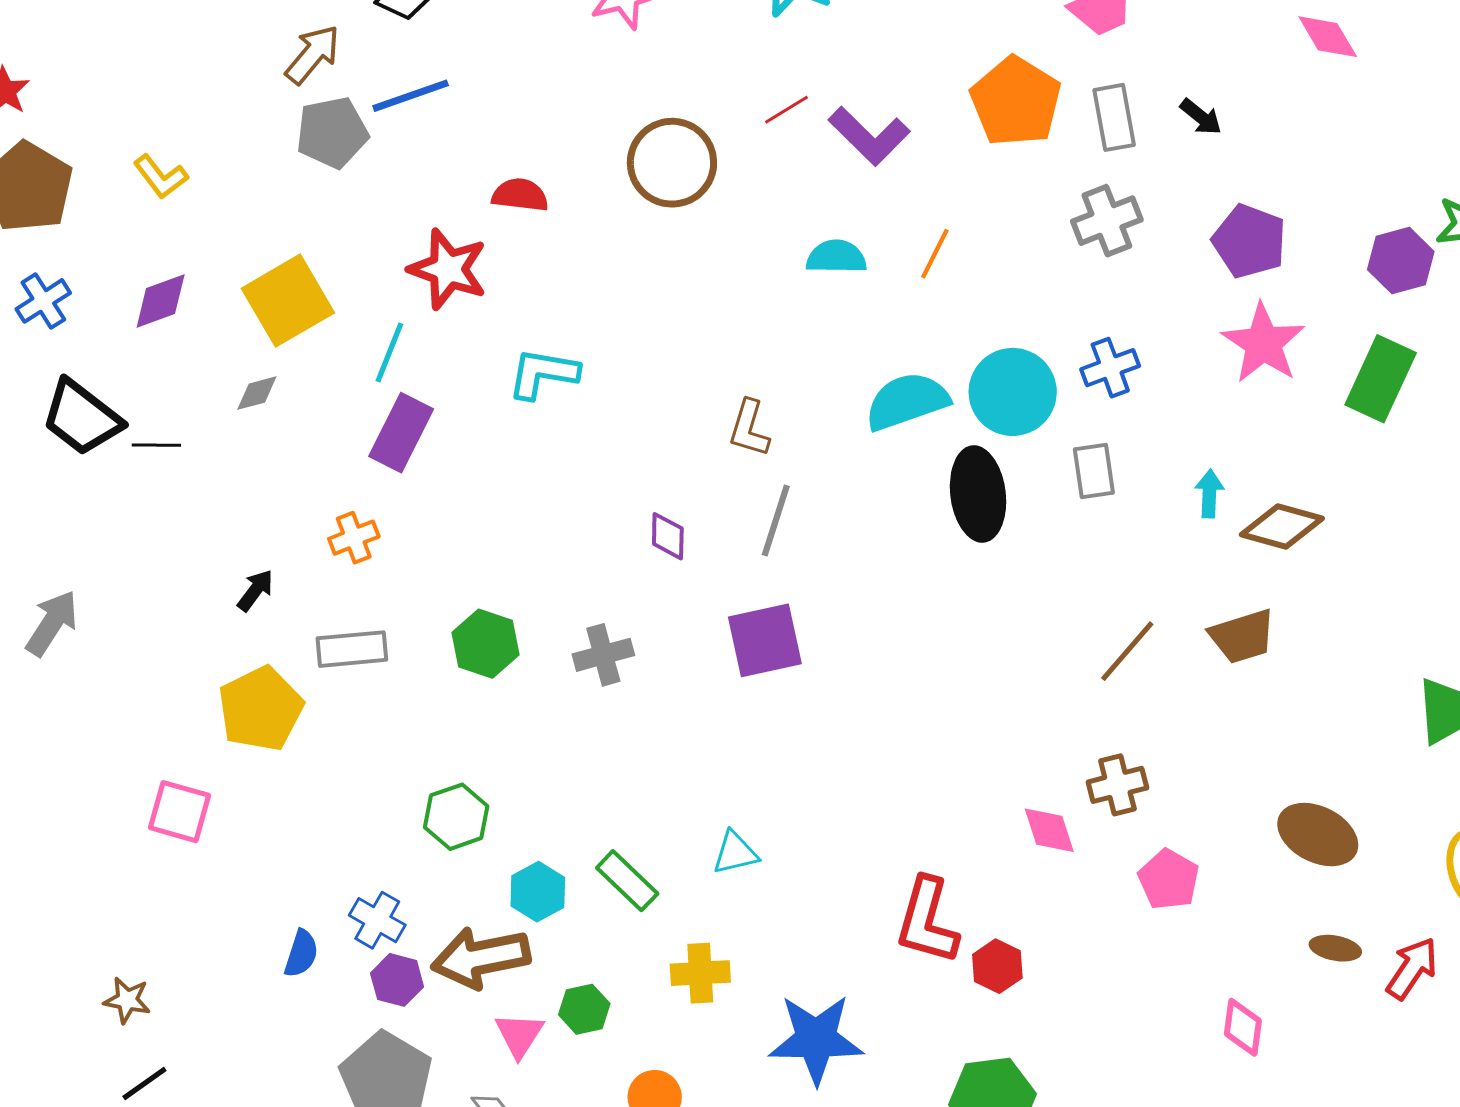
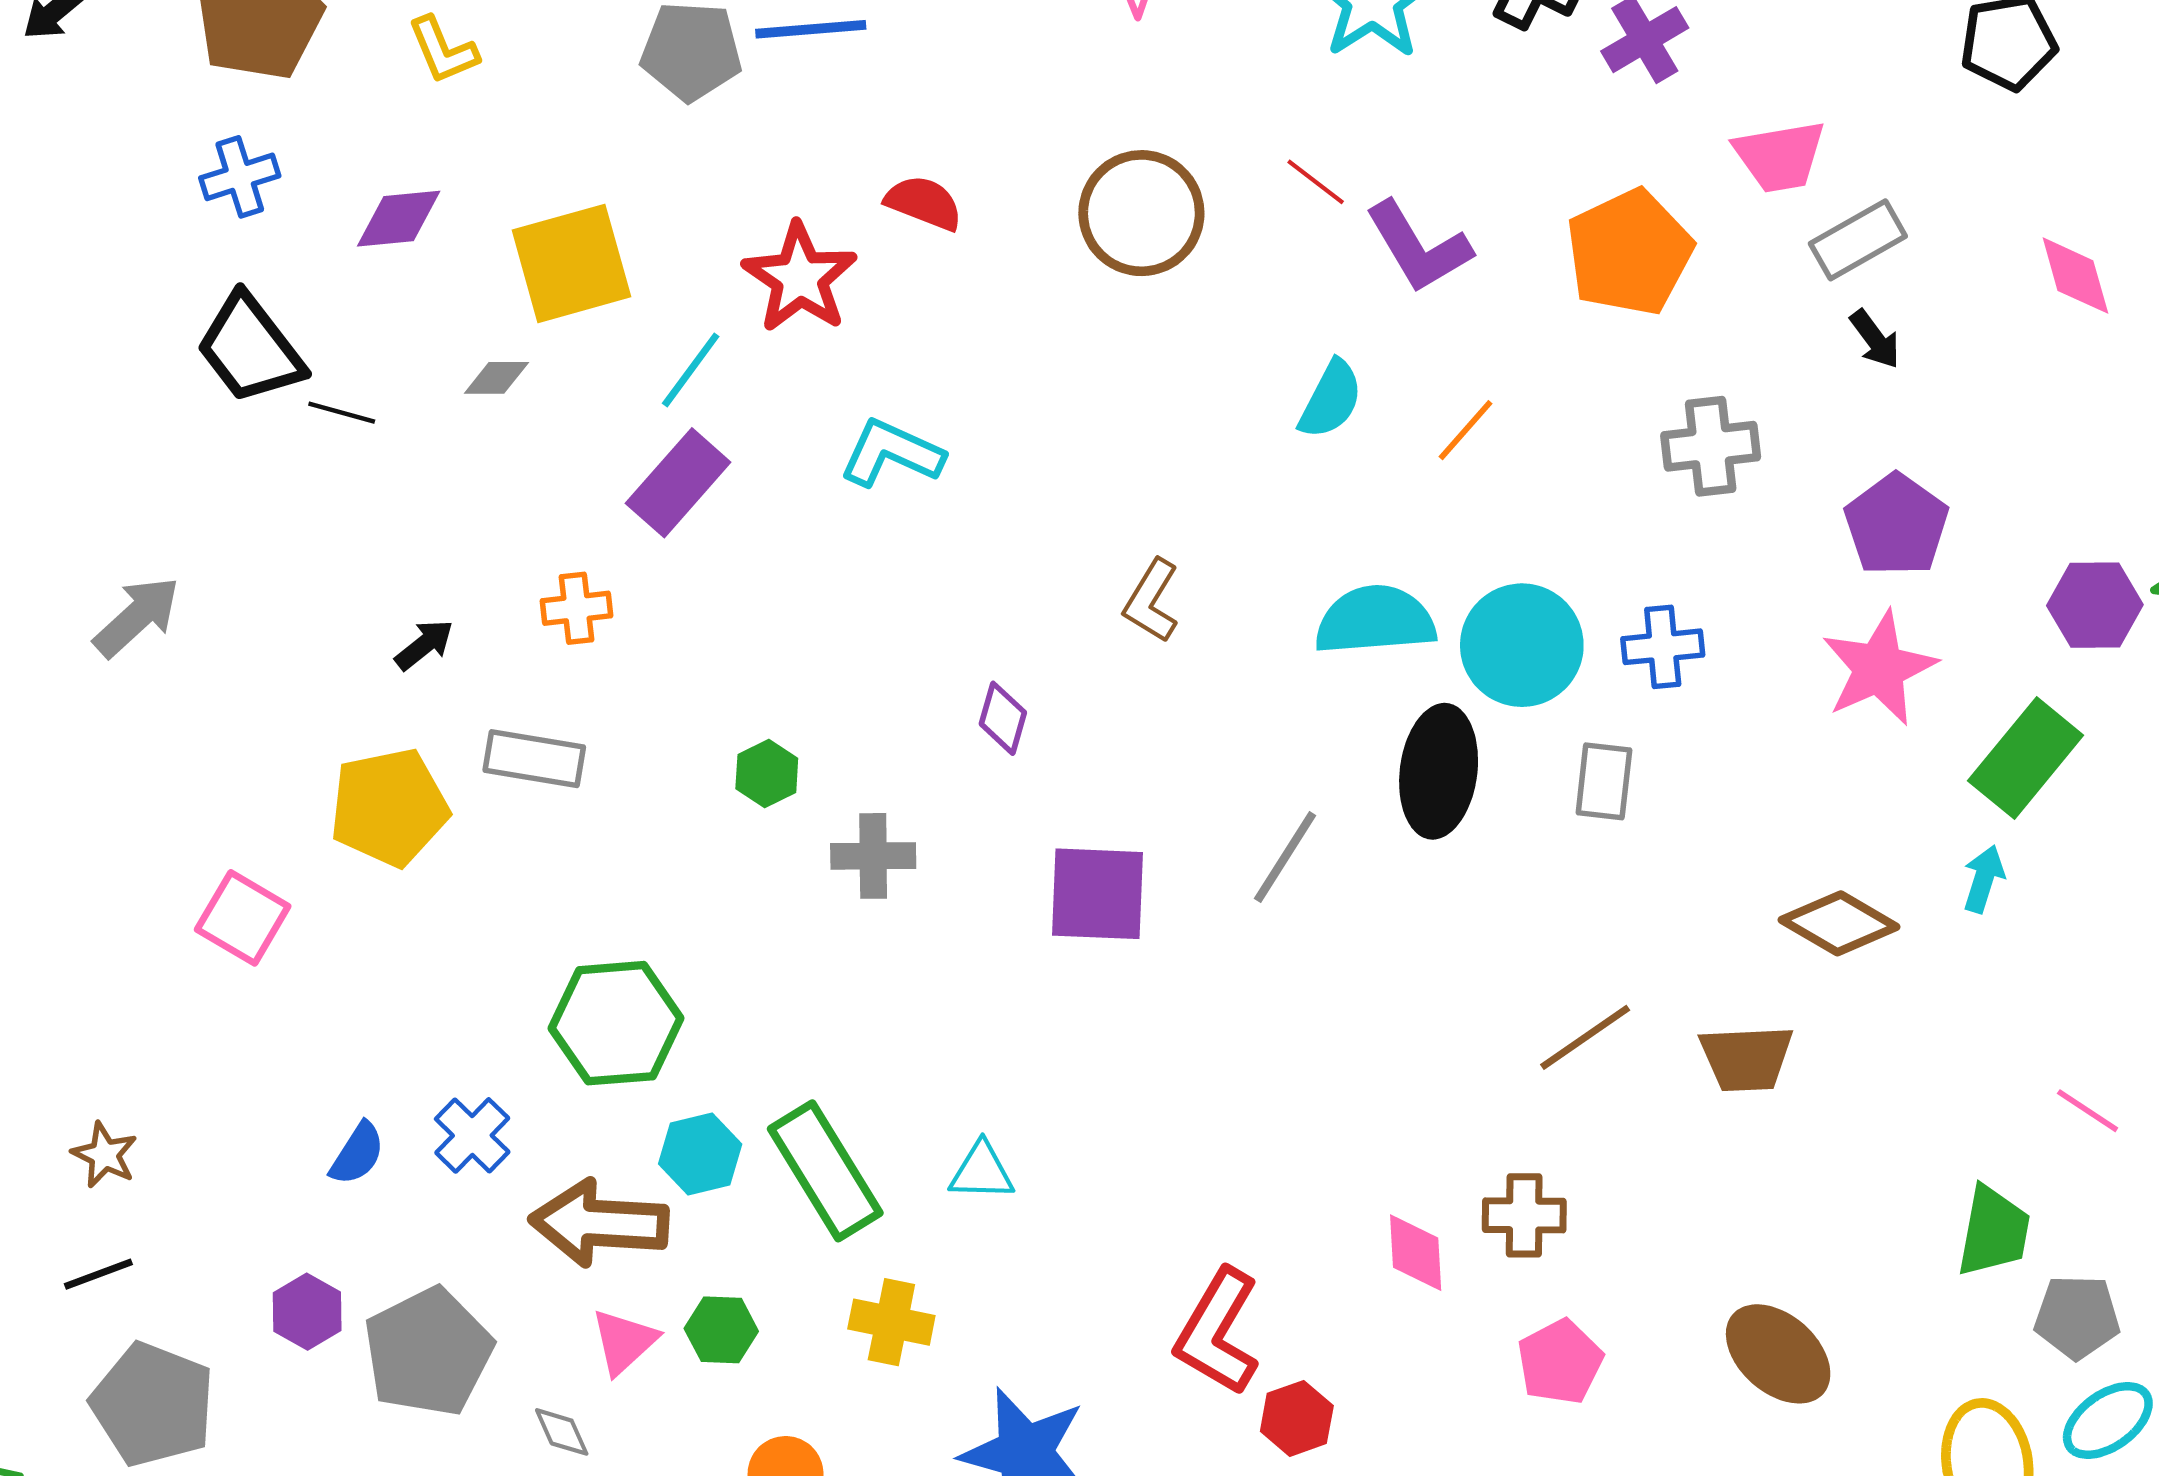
red line: (787, 110) -> (1316, 182), turned 54
gray rectangle: (1114, 117) -> (1858, 240), moved, turned 56
cyan semicircle: (836, 257) -> (1331, 399), turned 102
cyan arrow: (1209, 494) -> (1984, 879), moved
gray line: (776, 520) -> (1285, 857), moved
green hexagon: (485, 644) -> (767, 773), moved, size x0.7
green hexagon: (456, 817) -> (616, 1023), size x1.4
green rectangle: (627, 881) -> (825, 1171), size x1.5
purple hexagon: (397, 980) -> (307, 1312), moved

